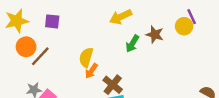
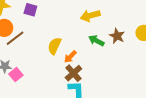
green arrow: (132, 44) -> (96, 41), turned 77
orange arrow: (91, 71) -> (70, 57), moved

